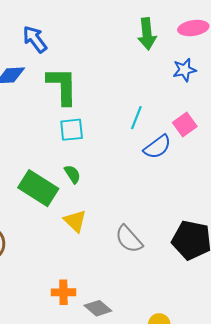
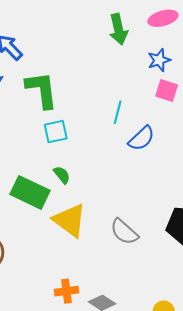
pink square: (185, 125) -> (167, 91), moved, turned -30
yellow triangle: (75, 221) -> (70, 220), size x1.5

